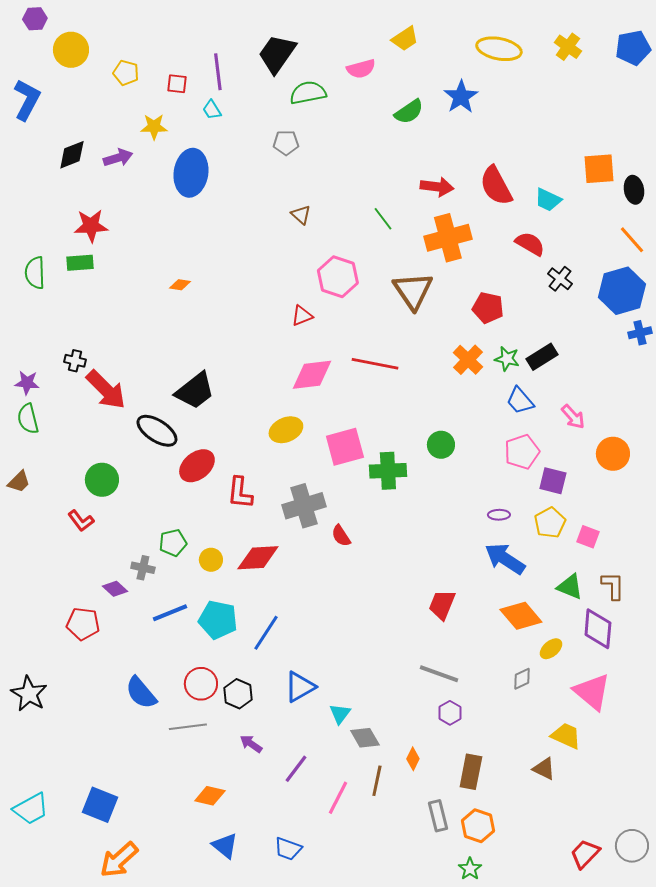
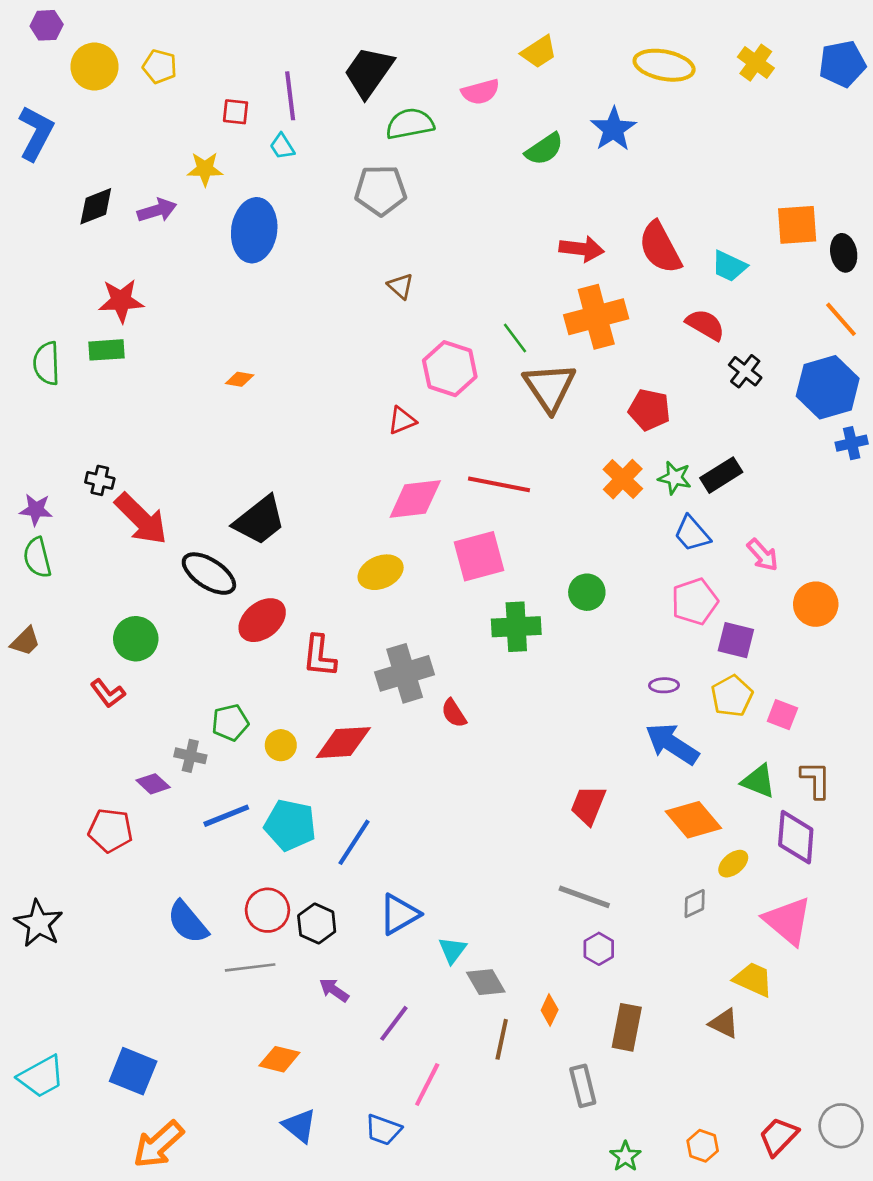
yellow pentagon: (126, 73) -> (160, 67), moved
gray pentagon: (286, 143) -> (381, 190), size x1.5
green line: (383, 219) -> (515, 338), moved
pink square: (345, 447) -> (479, 556), moved
pink line: (338, 798) -> (427, 1085), moved
orange hexagon: (478, 826) -> (703, 1146), moved, size x0.7

